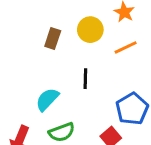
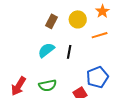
cyan semicircle: (47, 99) -> (46, 50), moved

